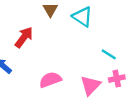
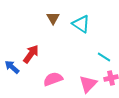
red arrow: (24, 37) -> (31, 54), moved

